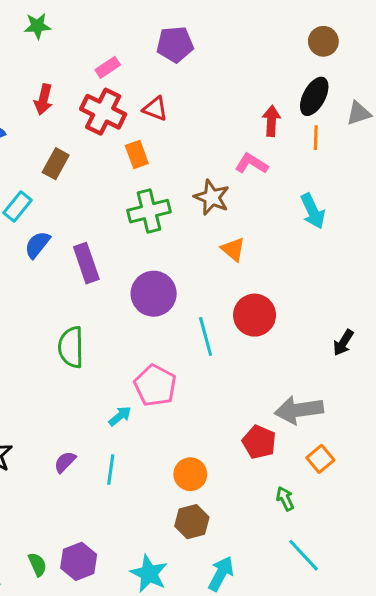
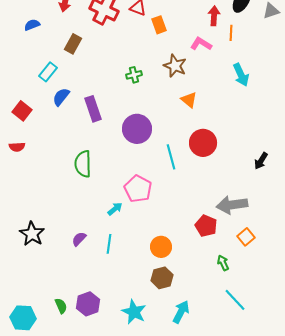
orange line: (316, 138) -> (231, 33), moved
orange rectangle: (137, 154) -> (159, 25), moved
green cross: (149, 211) -> (134, 75), size x0.6

